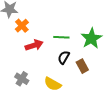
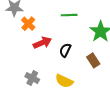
green line: (61, 37) -> (69, 15), moved
black semicircle: (64, 57) -> (65, 50), moved

